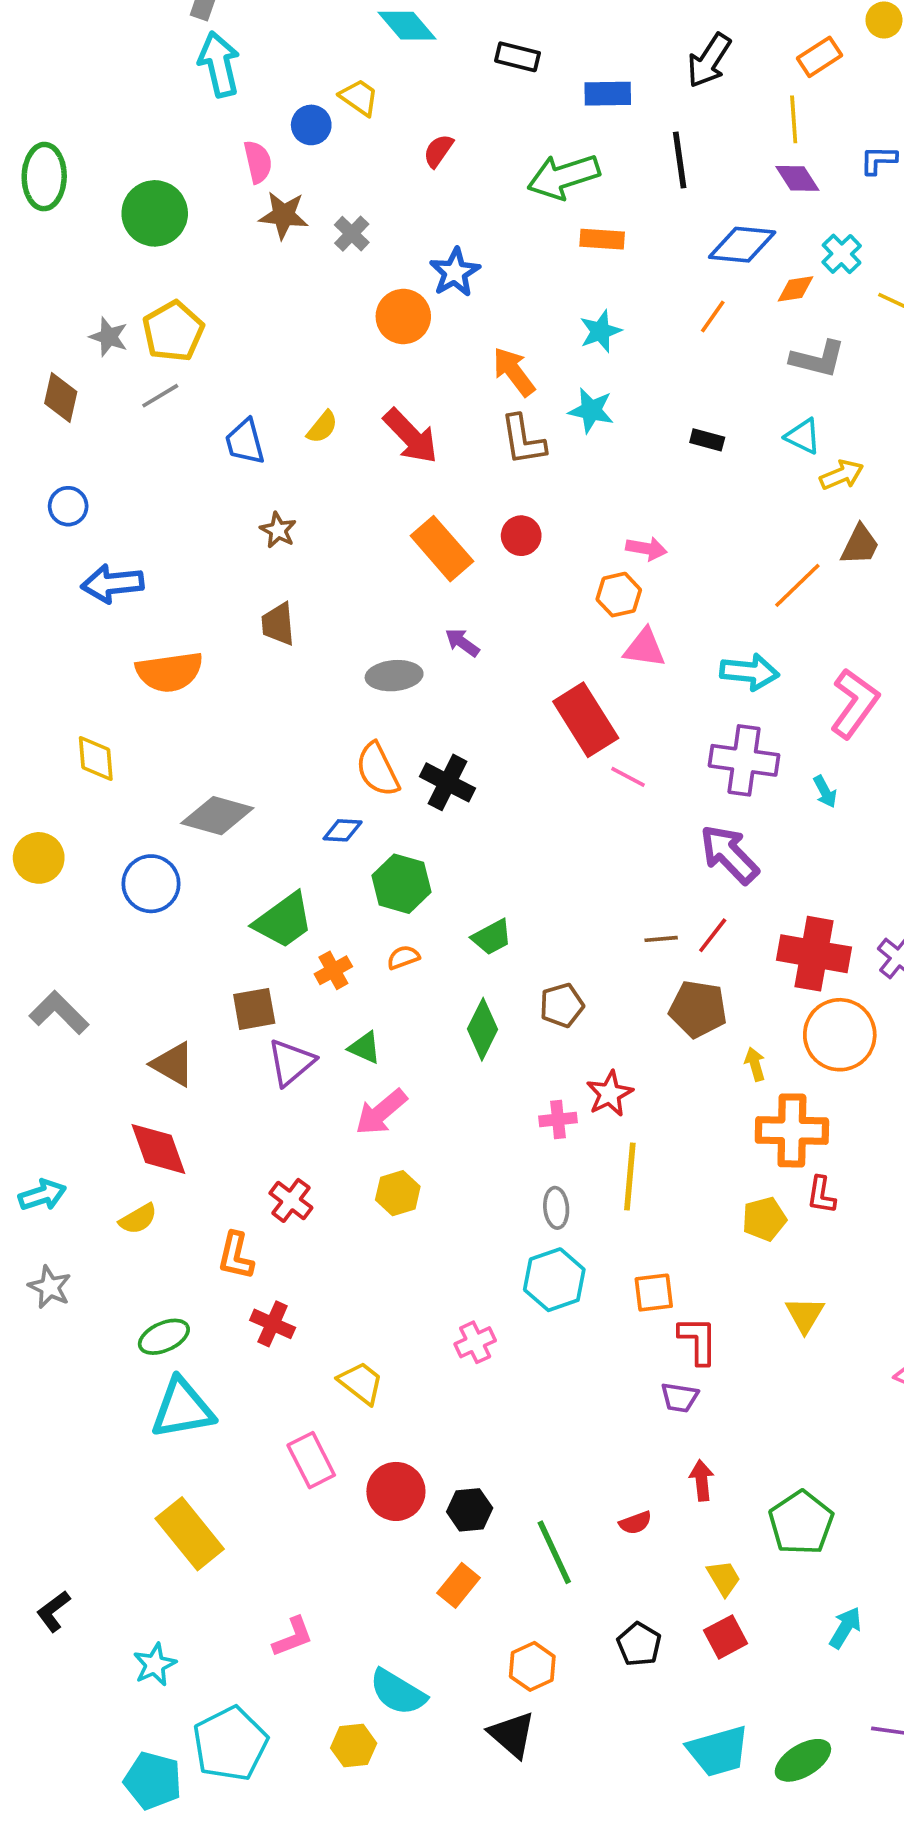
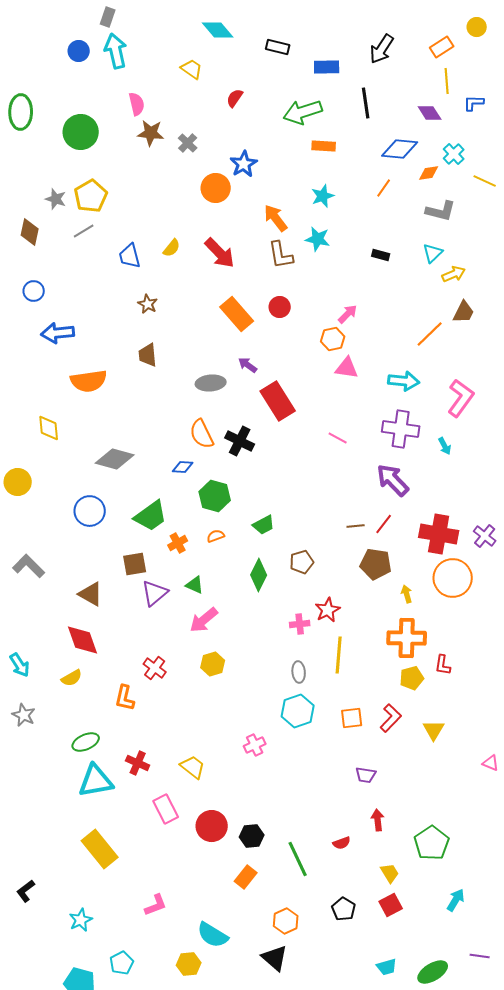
yellow line: (794, 119) -> (447, 81), moved
blue circle: (311, 125) -> (79, 51), moved
cyan triangle: (803, 436) -> (433, 253), turned 50
pink arrow: (646, 549) -> (348, 314), turned -55
red rectangle: (586, 720) -> (278, 401), moved
blue circle: (151, 884) -> (90, 511), moved
orange cross: (792, 1130) -> (407, 638), moved
cyan arrow: (42, 1195) -> (20, 665), turned 75
red cross: (273, 1324) -> (138, 763), moved
red L-shape: (698, 1340) -> (391, 718), moved, turned 44
cyan pentagon: (230, 1744) -> (122, 963), size x0.6
cyan trapezoid: (718, 1751) -> (387, 967), size x0.6

